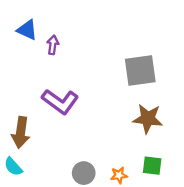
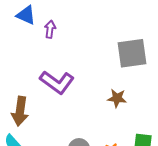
brown star: (148, 119) -> (117, 98), moved, size x0.7

